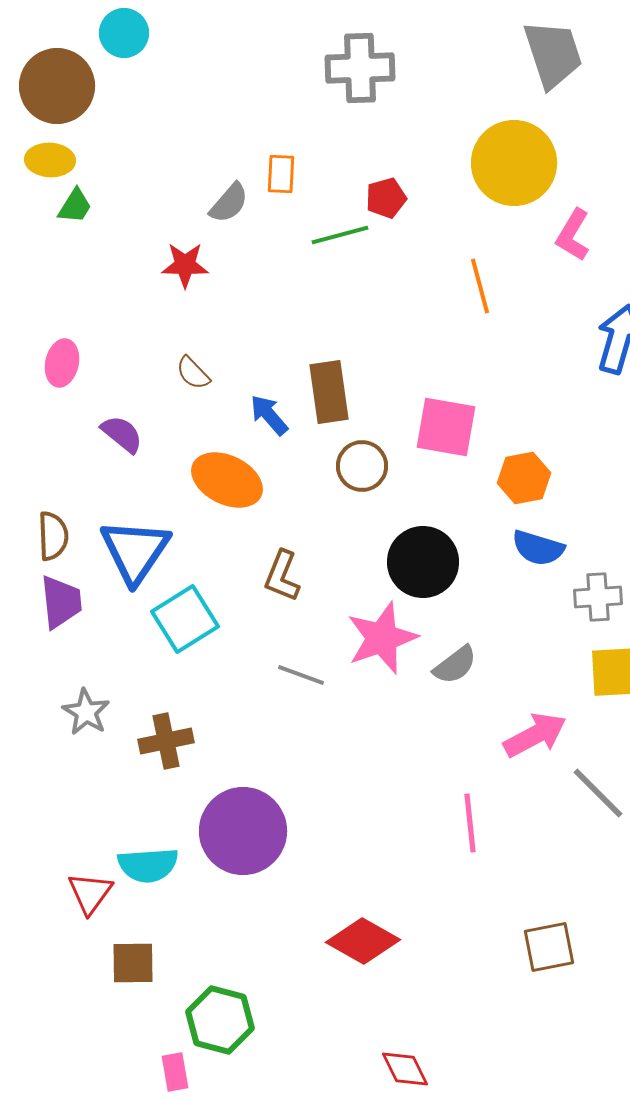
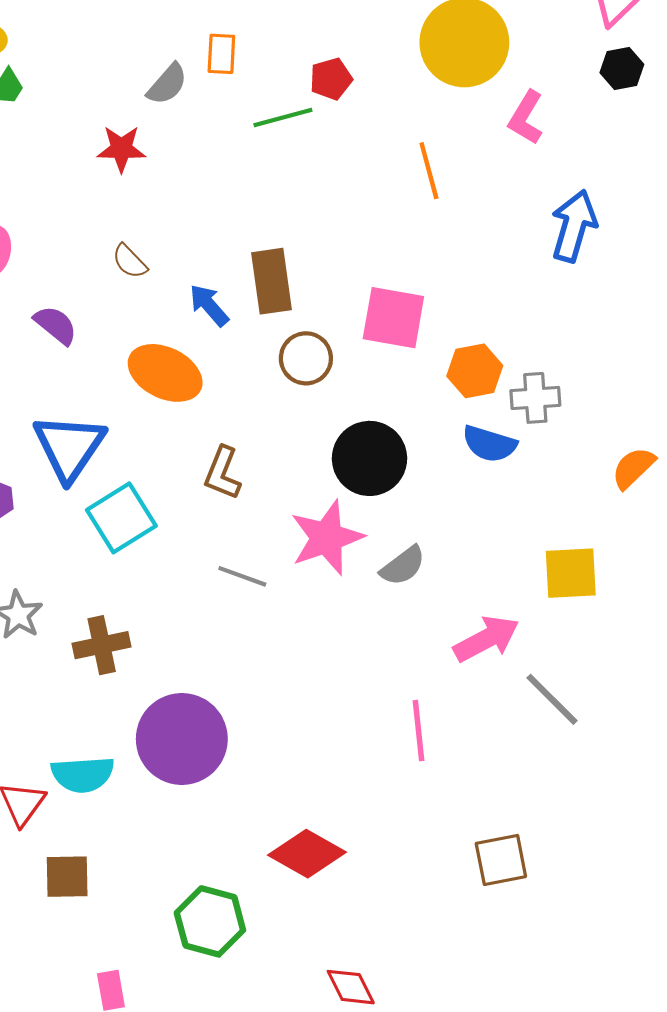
gray cross: (598, 597) -> (535, 398), moved
green hexagon: (220, 1020) -> (210, 921), moved

